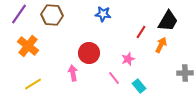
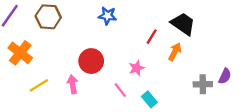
black trapezoid: (168, 21) -> (183, 24), turned -85
yellow line: (33, 84) -> (39, 85), moved

